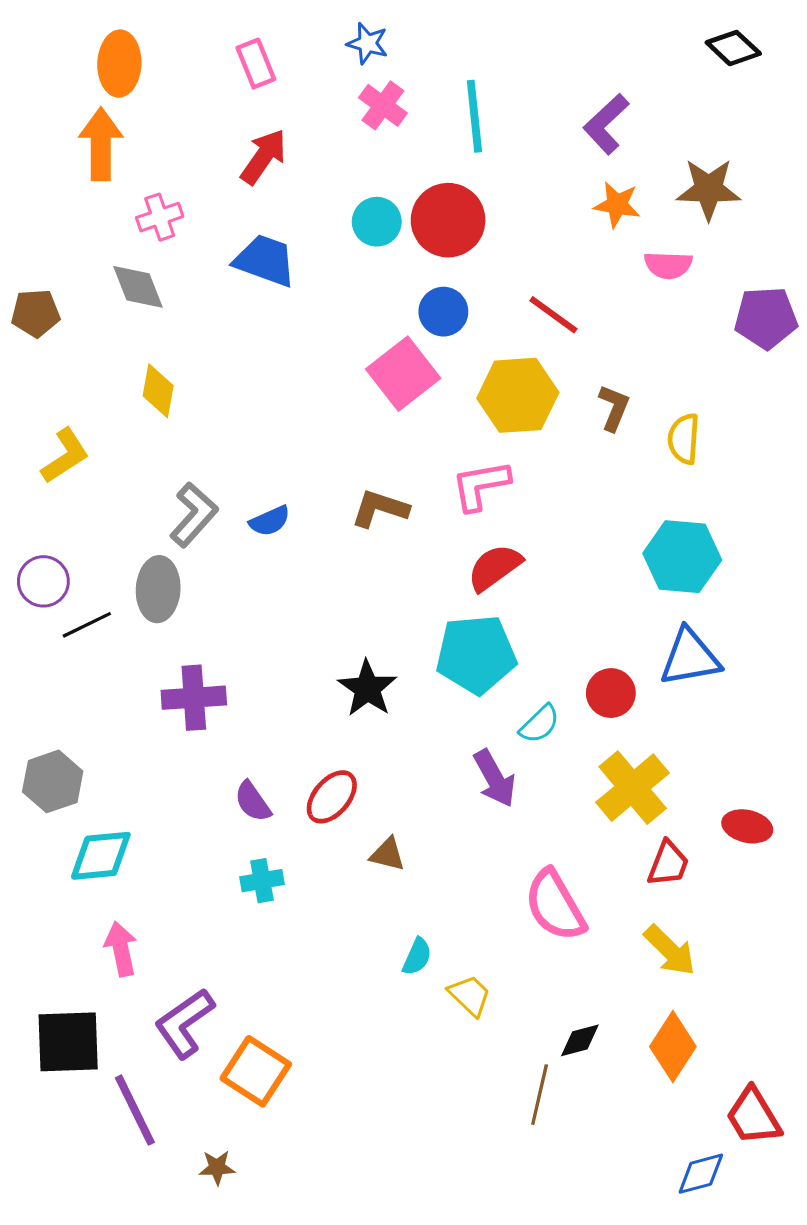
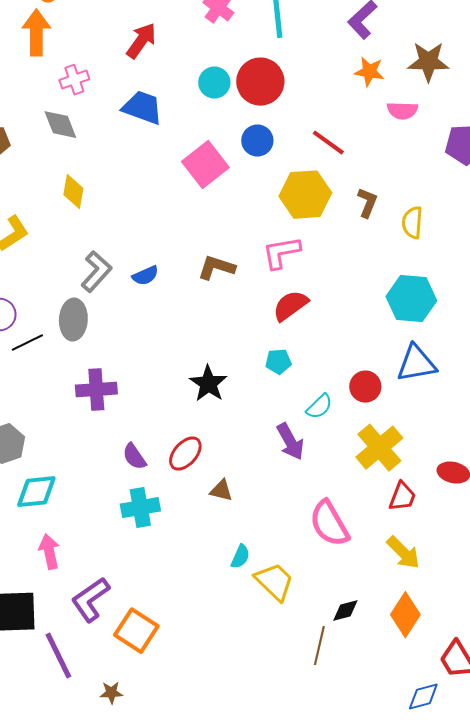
pink square: (403, 374) -> (205, 165), moved
cyan pentagon: (476, 654) -> (278, 362), size x0.5
cyan cross: (262, 881) -> (140, 508), size x1.4
yellow trapezoid: (470, 995) -> (274, 582), size x1.4

